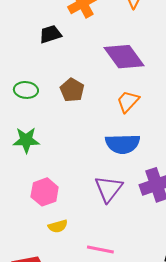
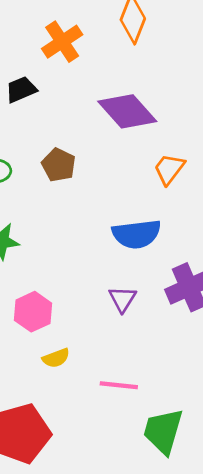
orange trapezoid: (128, 101) -> (169, 169), moved
purple triangle: (109, 189) -> (122, 299), size x0.7

